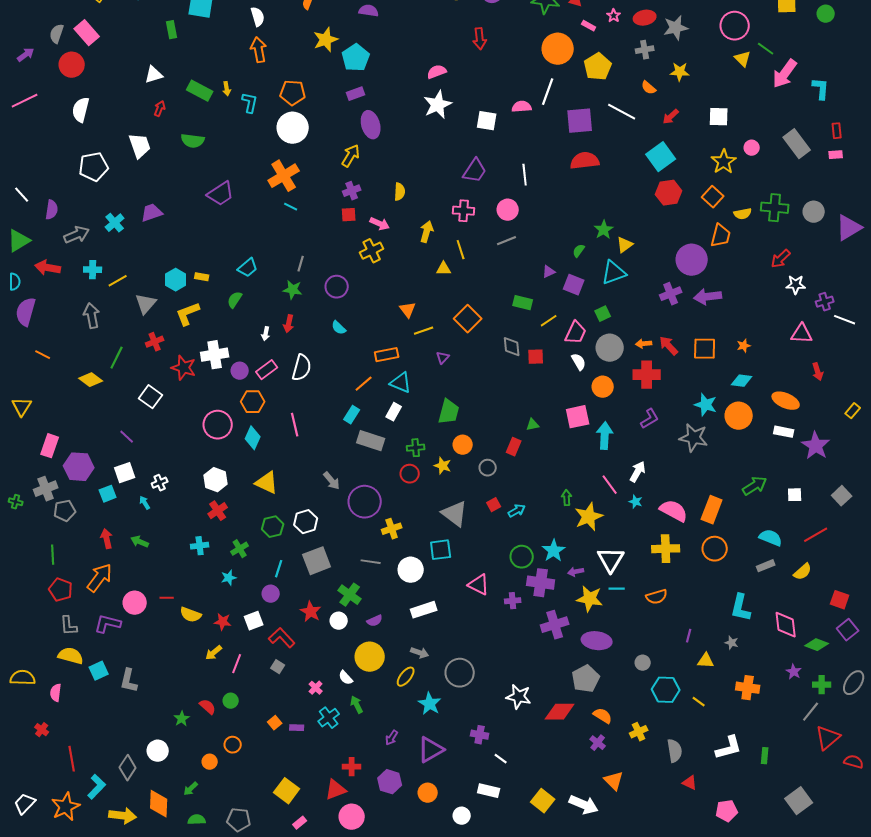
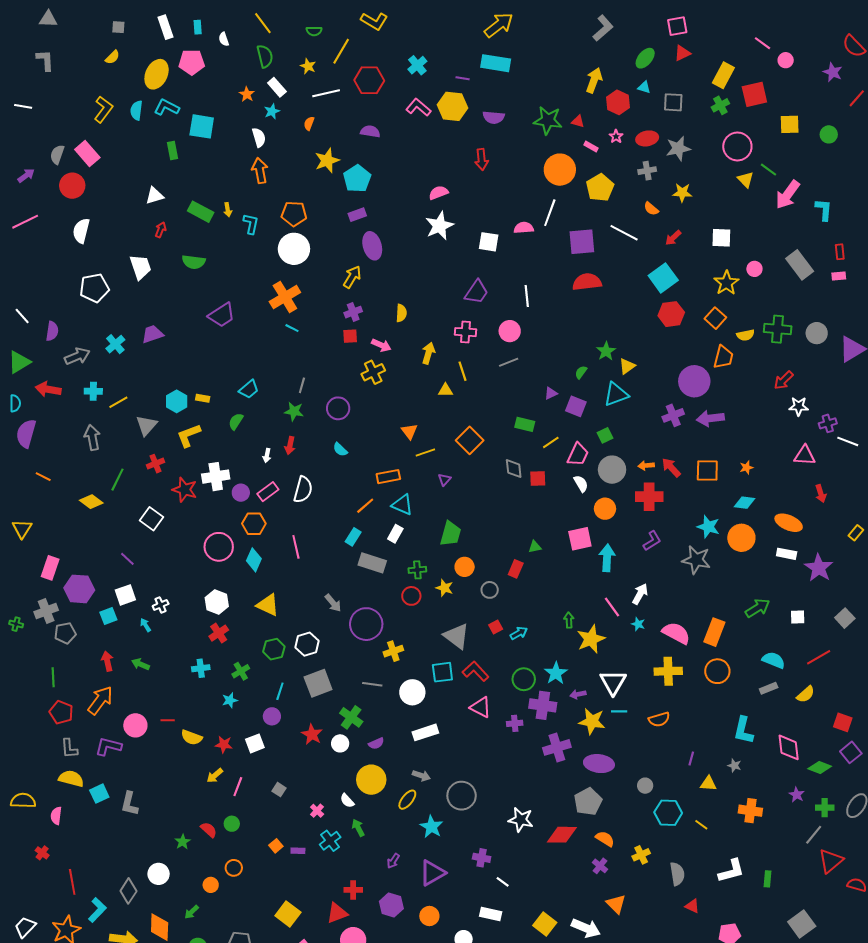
red L-shape: (282, 638) -> (476, 671), moved

